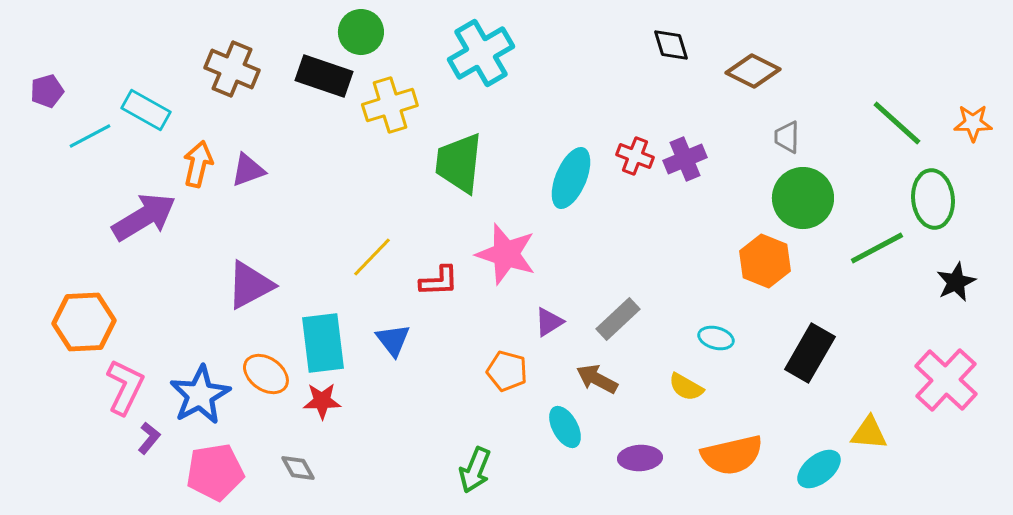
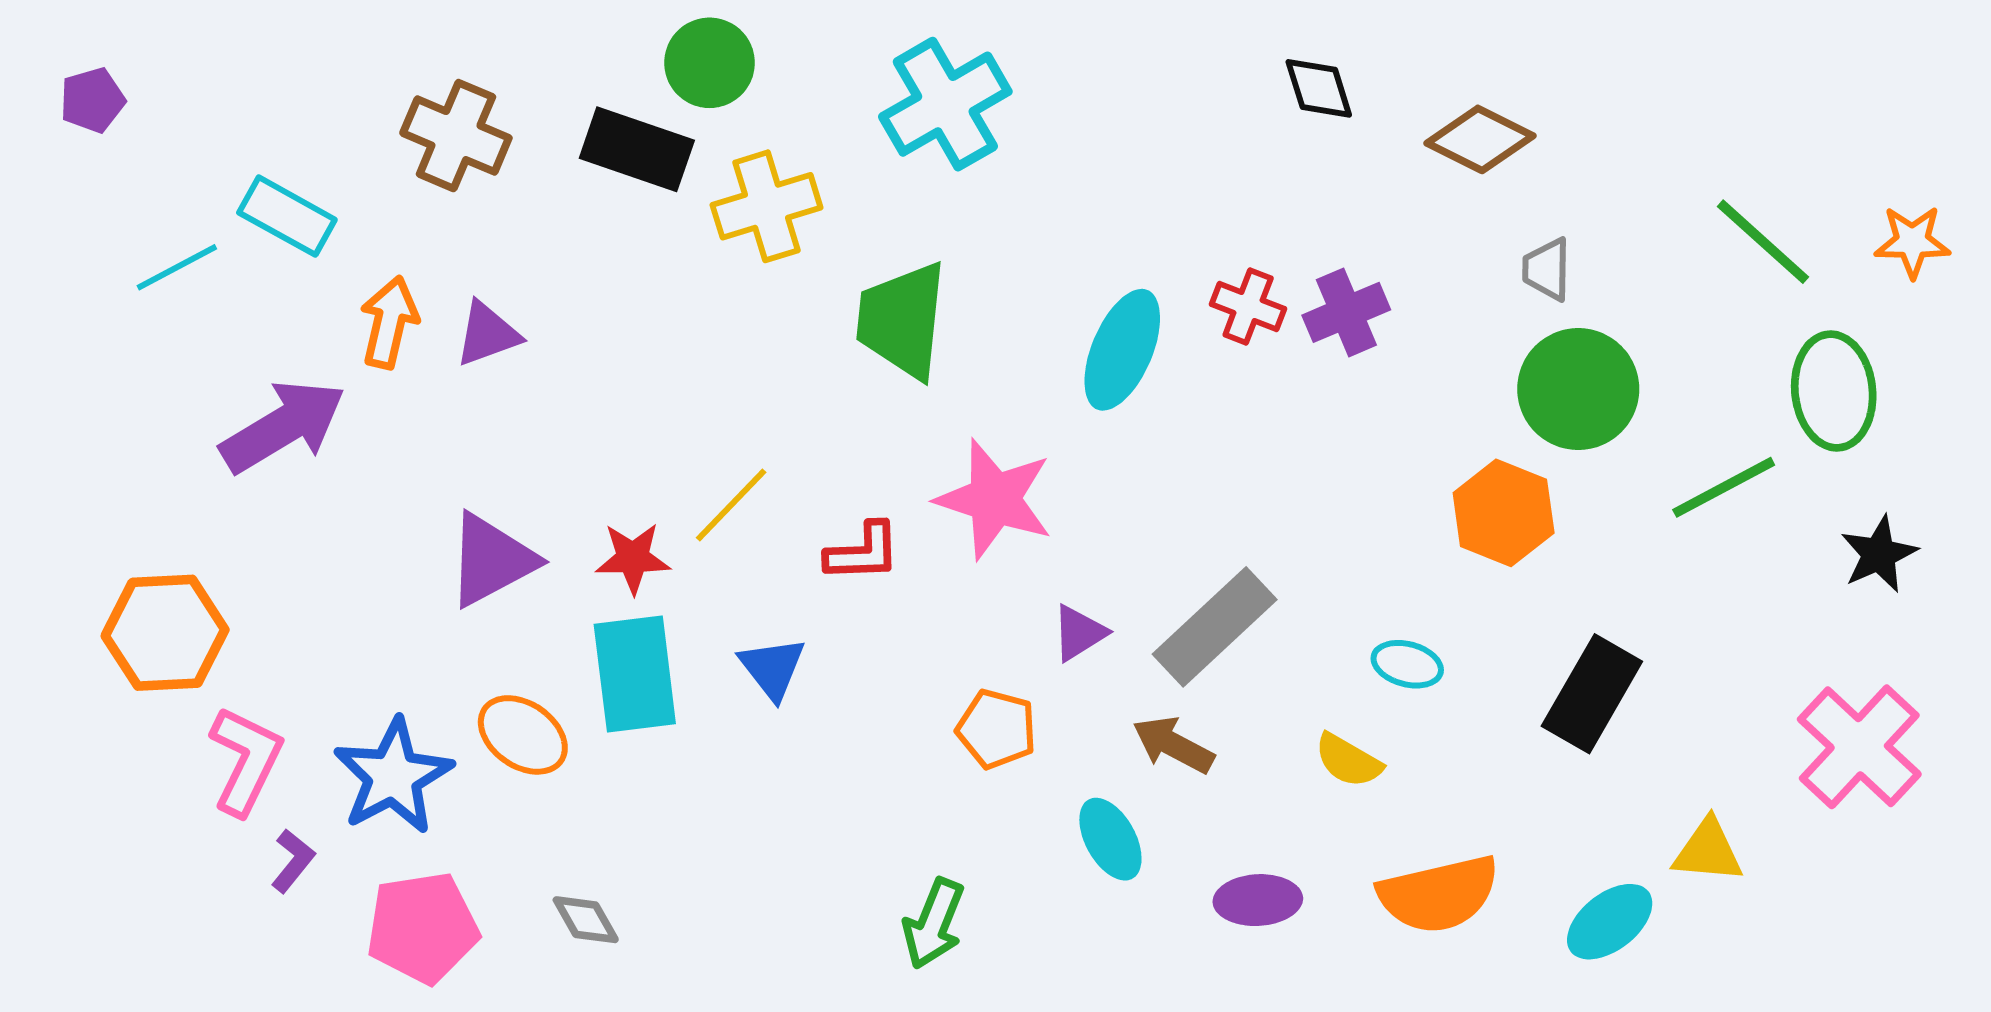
purple pentagon: (47, 91) -> (92, 100), moved
gray rectangle: (618, 319) -> (1215, 627), size x1.4
red star: (322, 401) -> (633, 558), moved

